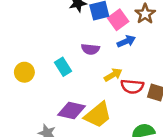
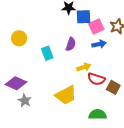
purple semicircle: (90, 49) -> (71, 44), turned -88
yellow circle: (24, 72) -> (19, 38), moved
purple diamond: (71, 110) -> (16, 83), moved

